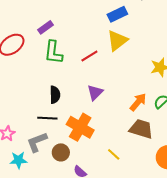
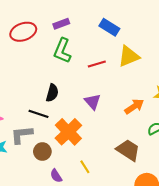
blue rectangle: (117, 14) -> (109, 27), moved, turned 42
purple triangle: (95, 93) -> (92, 102), turned -42
orange arrow: (138, 102) -> (134, 106), moved
yellow line: (114, 154) -> (85, 167), moved

